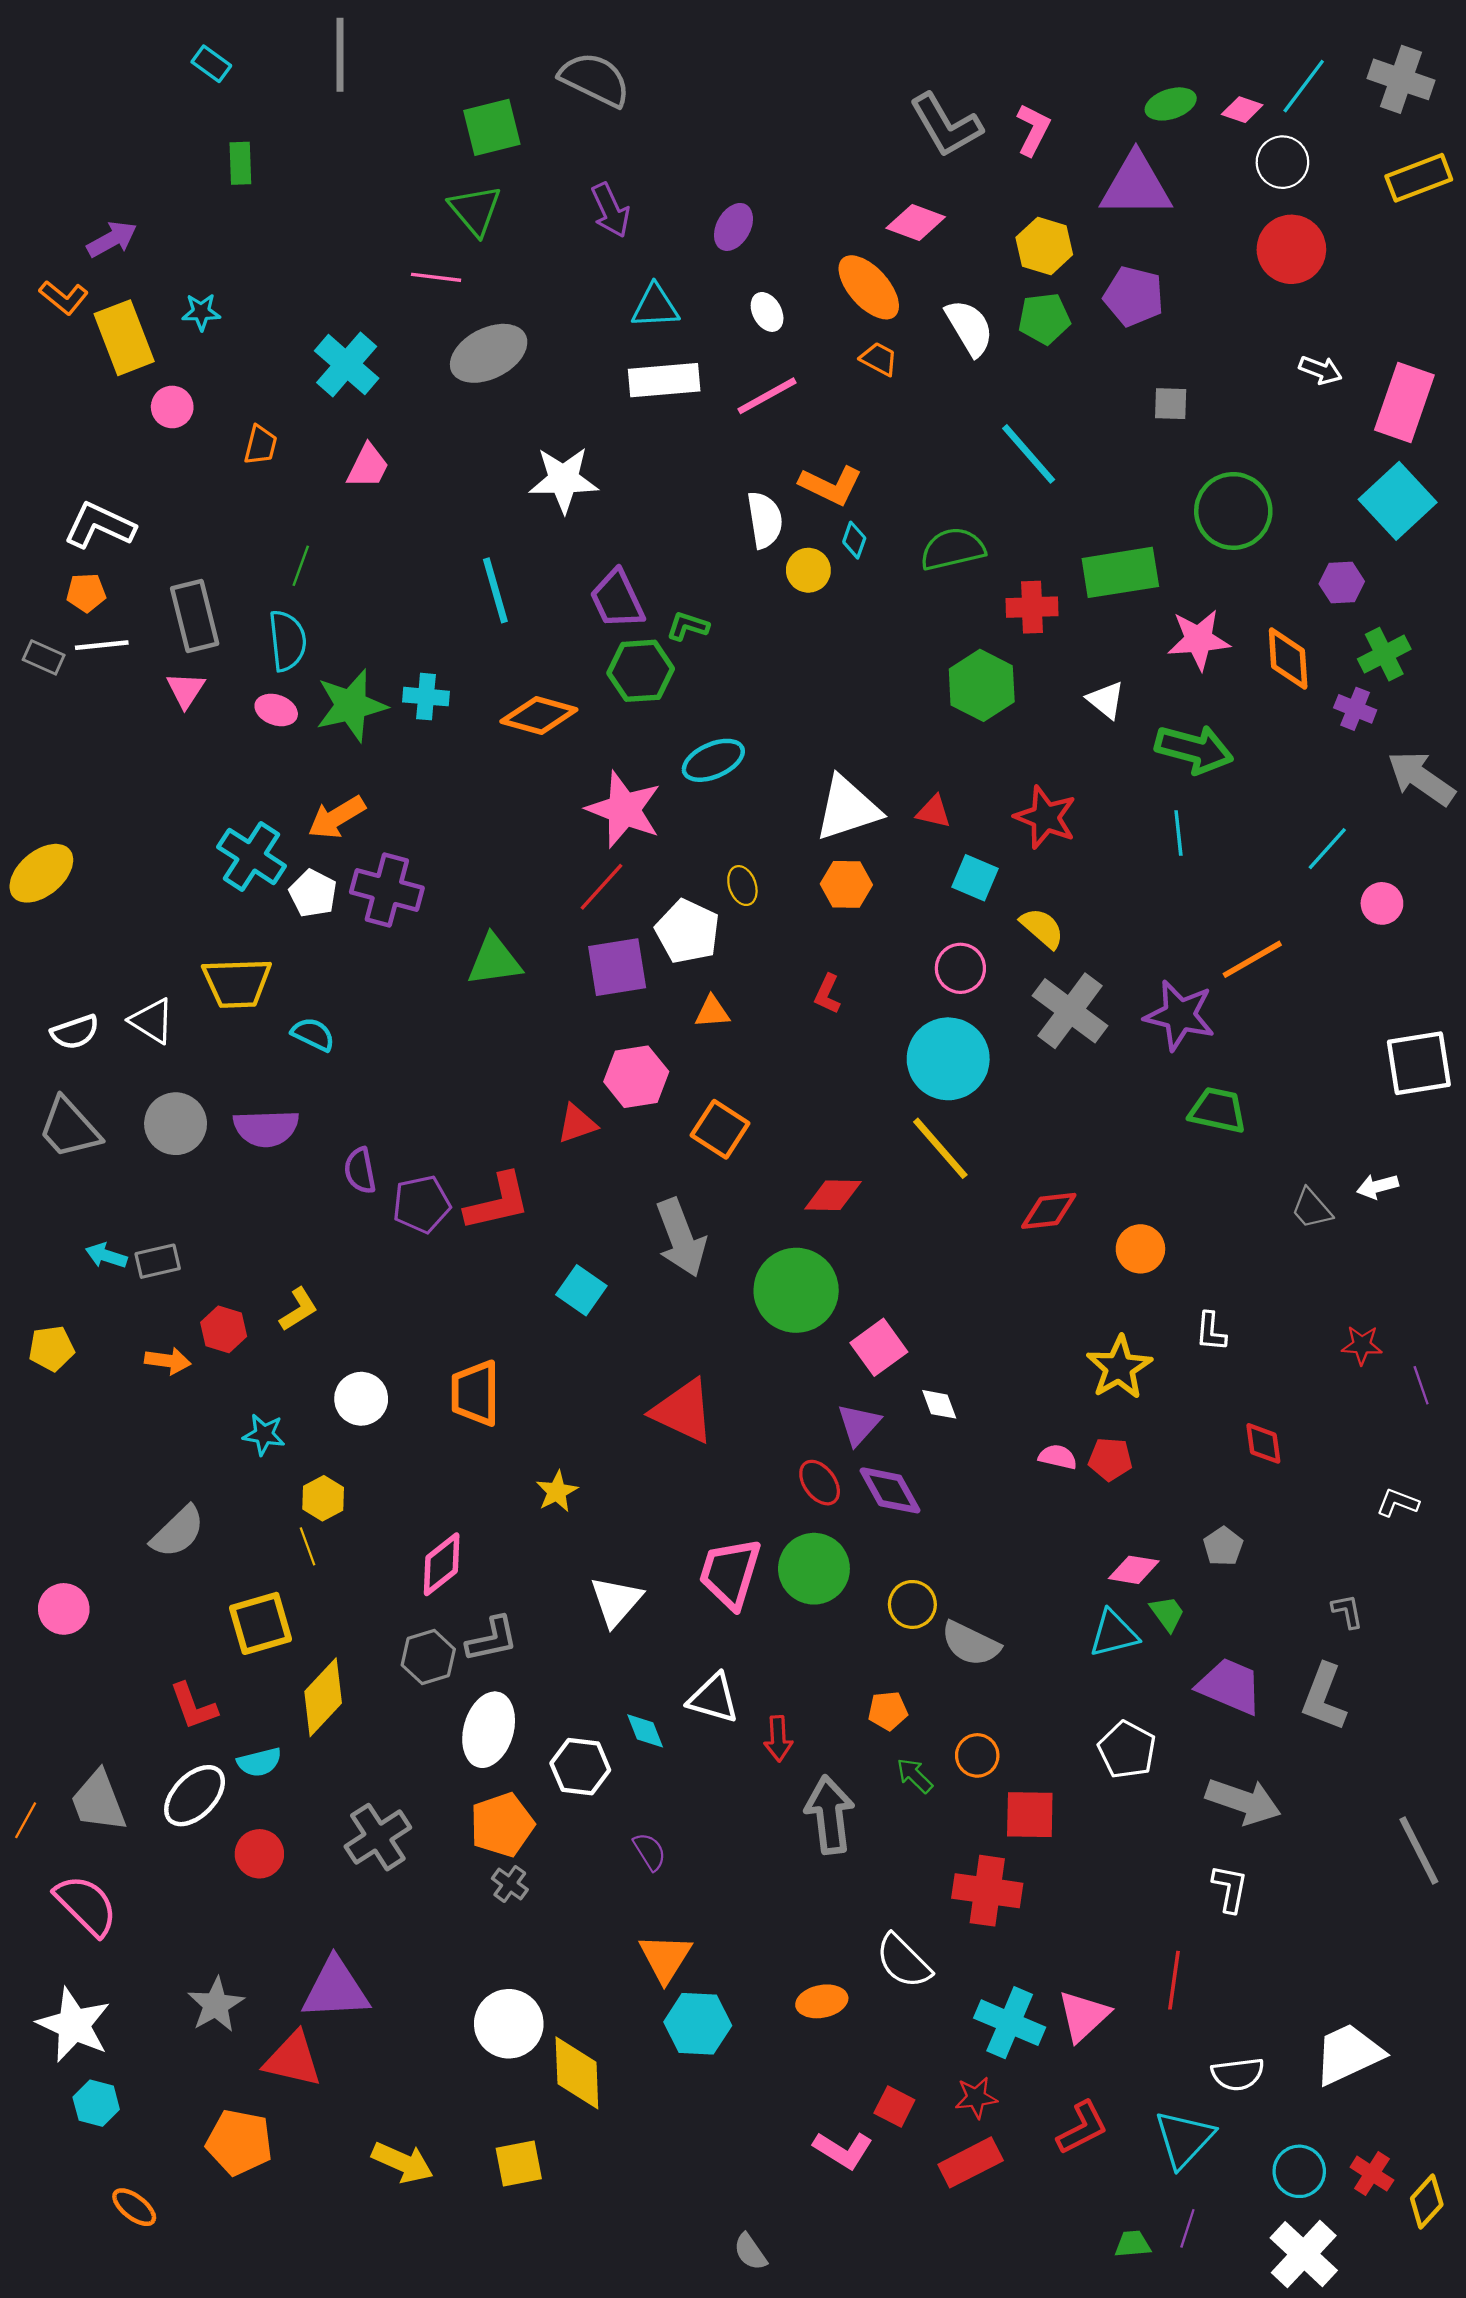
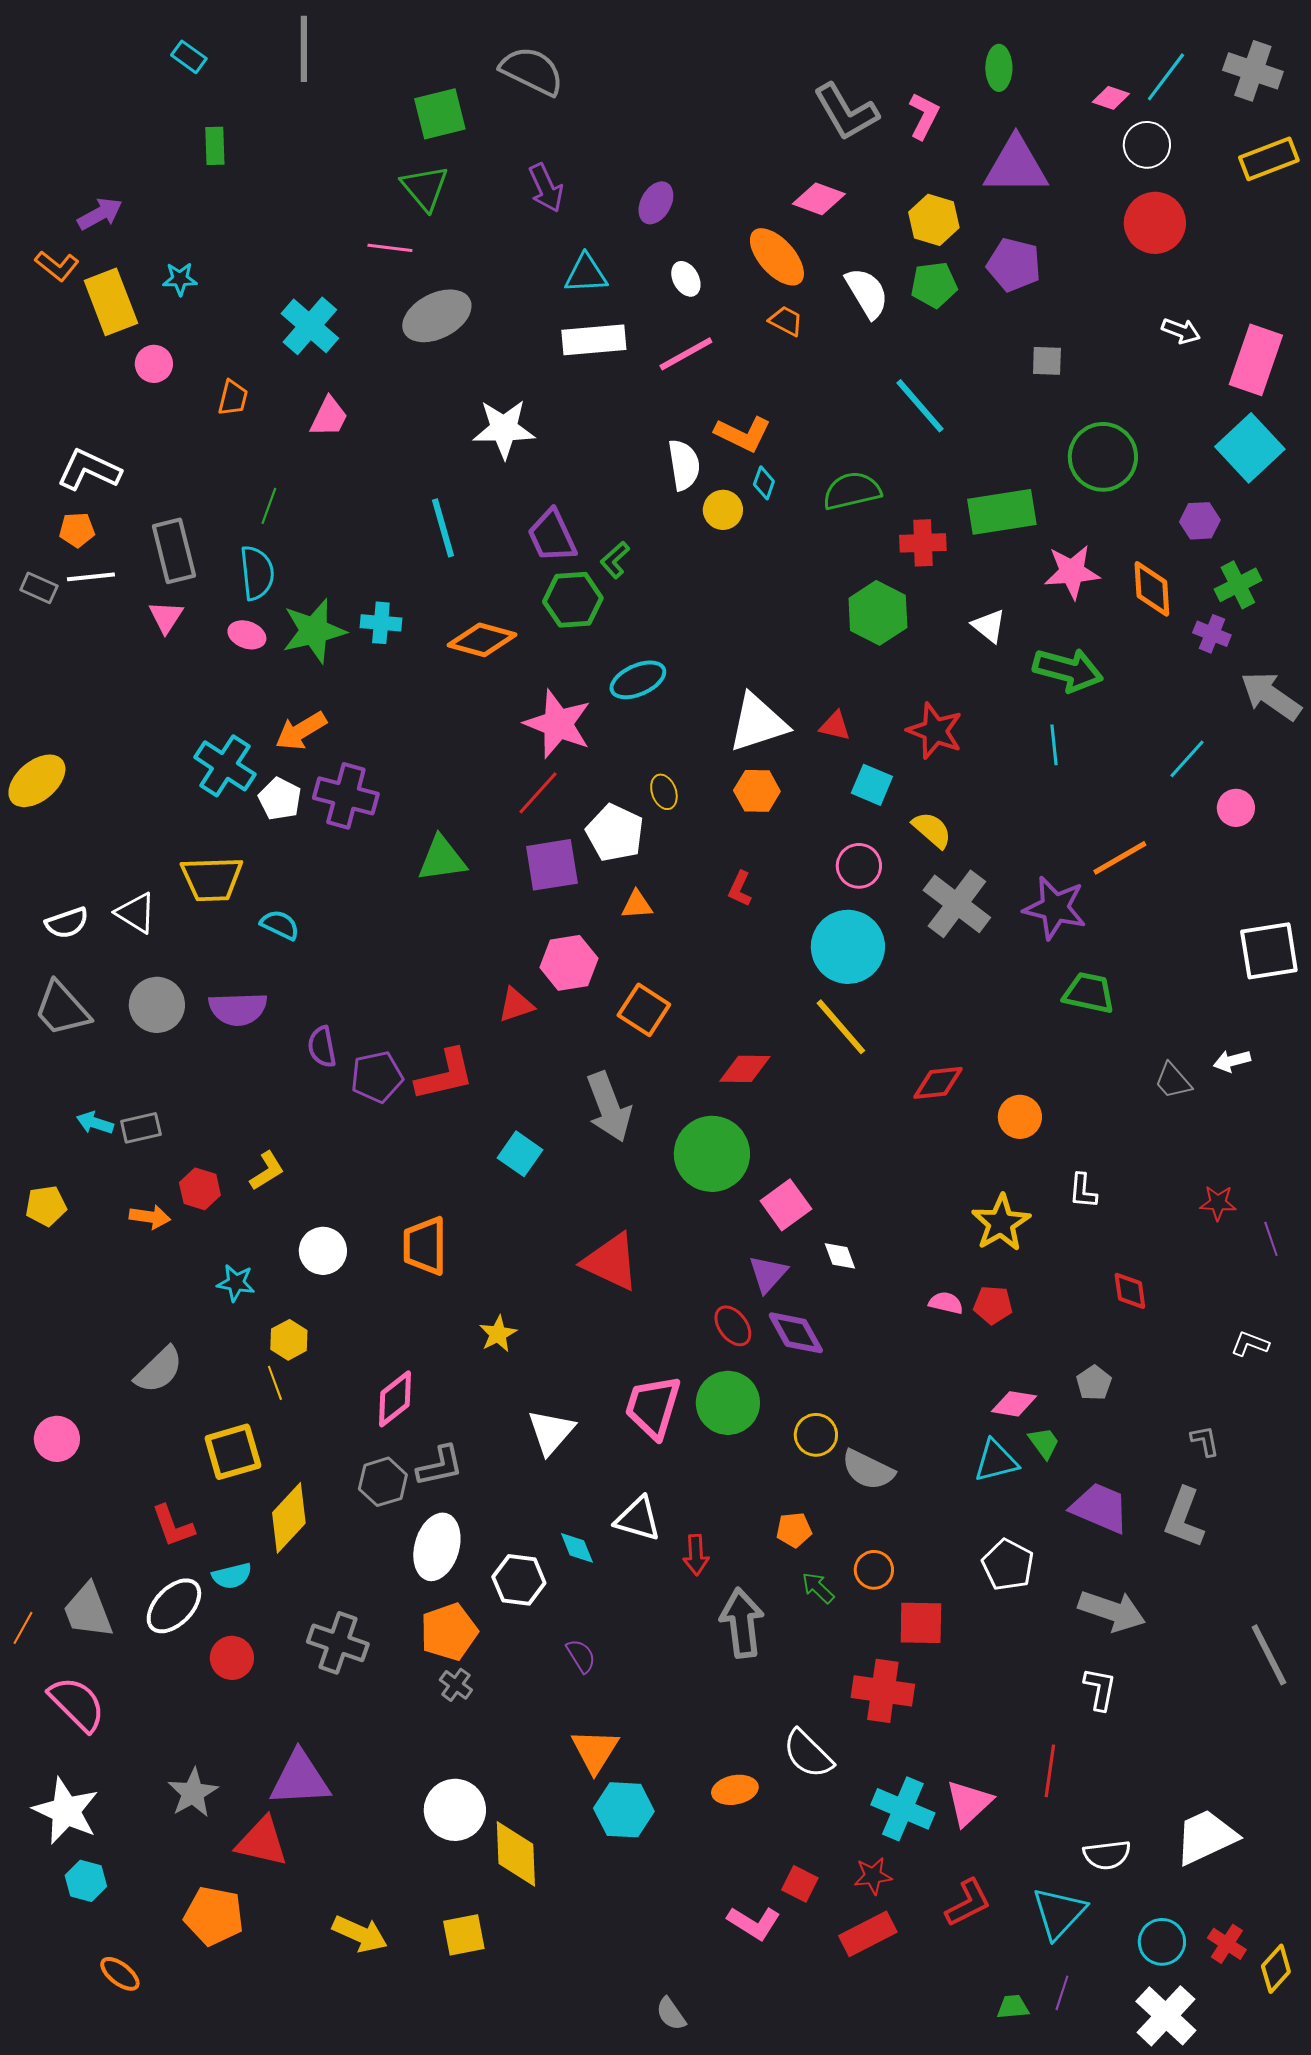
green ellipse: (1171, 104) -> (999, 68), moved, turned -72
green L-shape: (688, 626) -> (615, 560), turned -60
gray cross: (378, 1837) -> (338, 1643), turned -38

